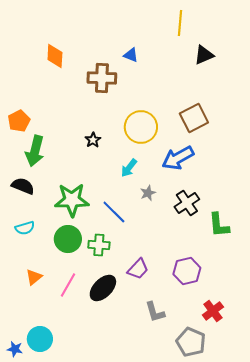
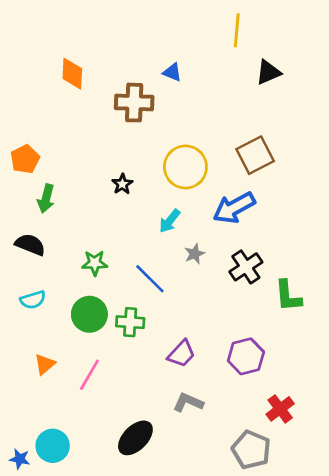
green arrow: (35, 151) -> (46, 199), size x0.7
green star: (72, 200) -> (95, 263), size x0.6
black ellipse: (103, 288) -> (135, 438), moved
gray L-shape: (155, 312) -> (188, 402), moved, turned 130

